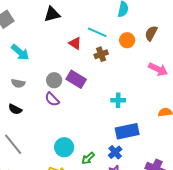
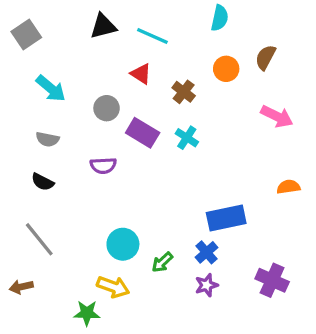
cyan line: (97, 32) -> (152, 36), moved
brown cross: (101, 54) -> (184, 92), turned -32
gray circle: (54, 80) -> (107, 108), moved
purple semicircle: (52, 99) -> (103, 166), turned -49
cyan cross: (118, 100) -> (187, 138), moved, turned 32

